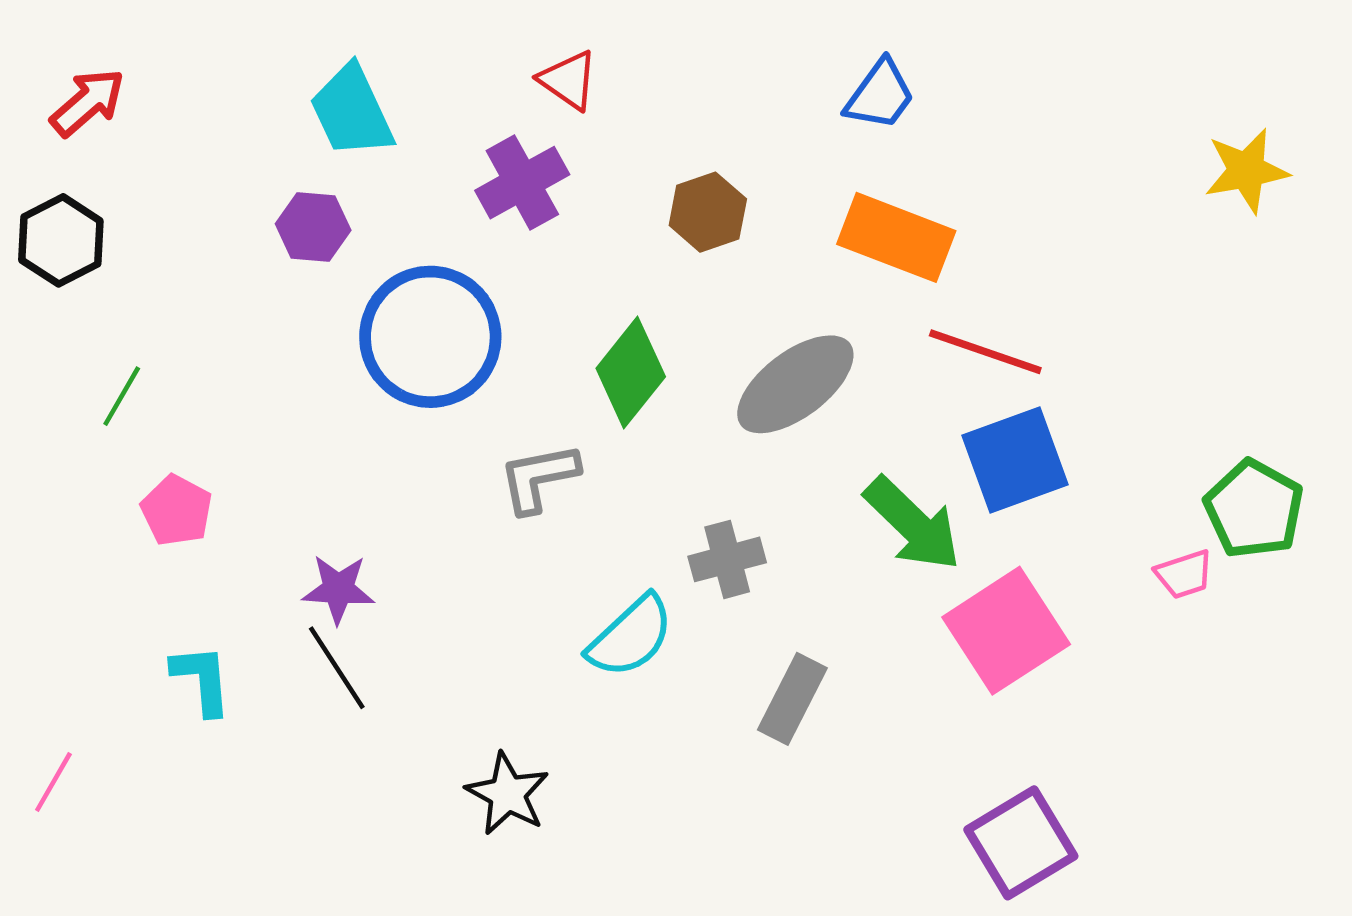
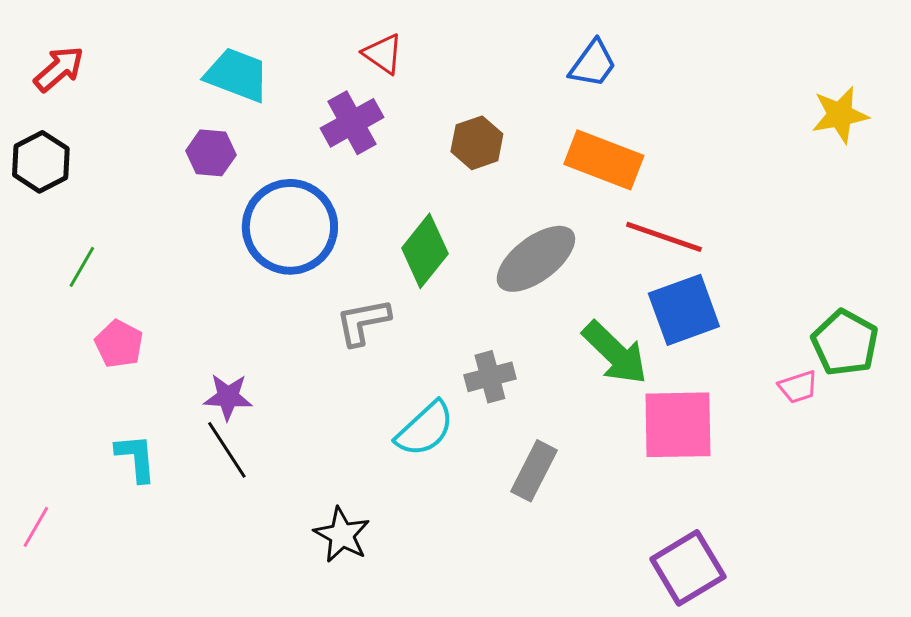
cyan trapezoid: (352, 111) -> (237, 75), turned 136
pink square: (1006, 631) -> (678, 425), turned 32

